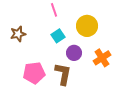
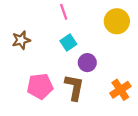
yellow circle: (87, 26) -> (117, 21), moved
orange cross: (102, 58) -> (120, 90), moved

